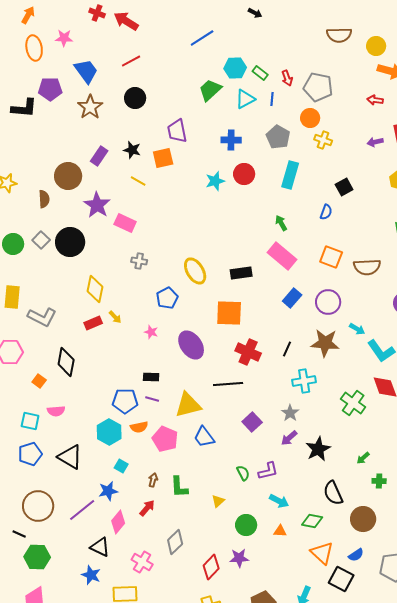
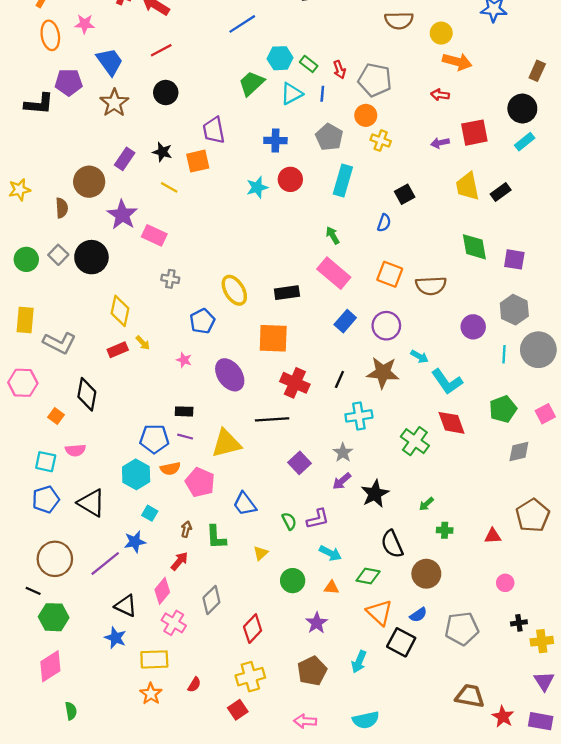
blue trapezoid: (204, 437) -> (245, 504), moved
pink diamond: (118, 522) -> (162, 591), moved
purple star: (239, 558) -> (317, 623), moved, turned -30

